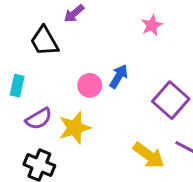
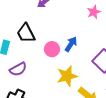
black trapezoid: (44, 41) -> (26, 33), moved
yellow star: (75, 128) -> (67, 76), moved

